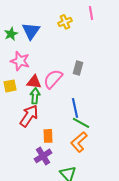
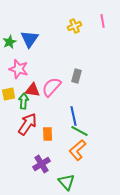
pink line: (91, 13) -> (103, 21), moved
yellow cross: (65, 22) -> (75, 26), moved
green arrow: (35, 96) -> (24, 101), moved
orange rectangle: (48, 136) -> (48, 134), moved

